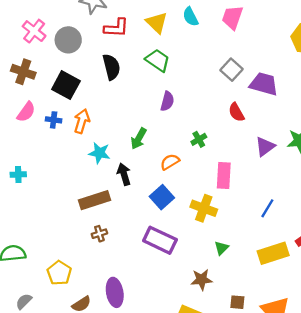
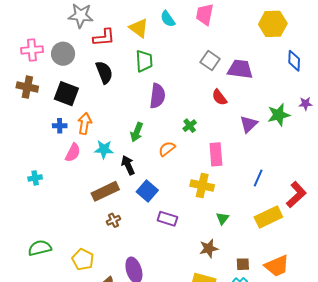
pink cross: (34, 31) -> (32, 50), turned -35
green trapezoid: (158, 60) -> (144, 61), turned 60
purple semicircle: (167, 101) -> (157, 96), size x1.4
pink semicircle: (26, 112) -> (73, 153), moved
blue square: (162, 197) -> (147, 191), moved
purple rectangle: (160, 240) -> (167, 219), size x0.7

